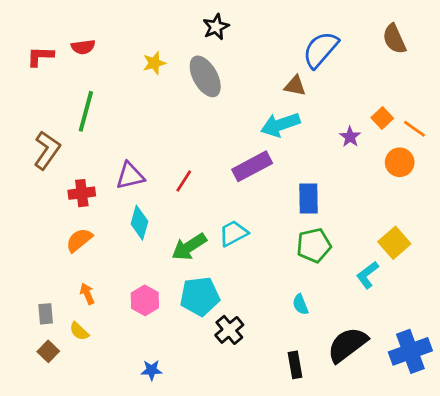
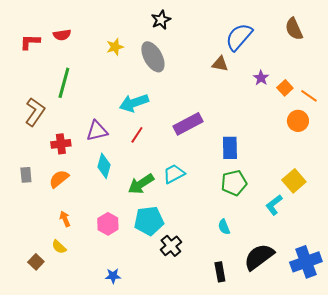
cyan arrow: (280, 125) -> (134, 103), moved
purple star: (350, 137) -> (261, 78), moved
gray rectangle: (46, 314) -> (26, 175), moved

